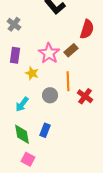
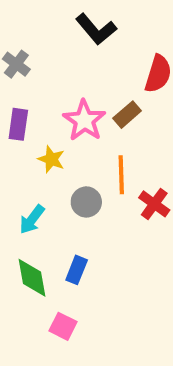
pink square: (28, 159) -> (63, 326), moved

